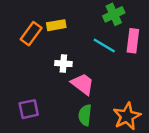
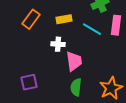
yellow rectangle: (56, 25) -> (64, 19), moved
pink trapezoid: (83, 84) -> (74, 61), turned 45

